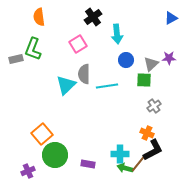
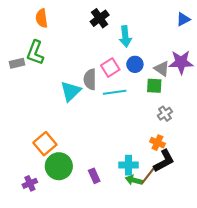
pink square: (78, 44) -> (110, 68), moved
purple star: (169, 58) -> (181, 62), size x1.6
gray triangle: (151, 64) -> (162, 69), turned -42
purple rectangle: (88, 164) -> (94, 176), turned 56

